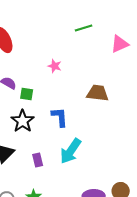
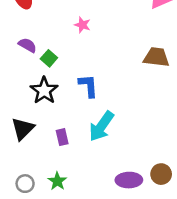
brown trapezoid: (98, 93) -> (156, 57), moved
green square: (27, 94) -> (49, 58), turned 32

